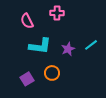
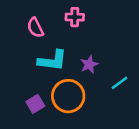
cyan line: (91, 45) -> (120, 83), moved
orange circle: (52, 73) -> (68, 96), size x1.6

